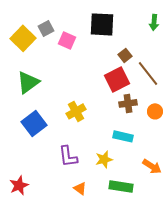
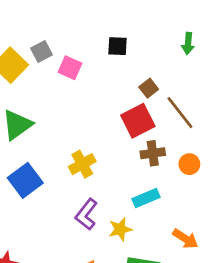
black square: (102, 24) -> (118, 46), size x0.6
cyan rectangle: (123, 136) -> (146, 198), turned -36
purple L-shape: (68, 156) -> (86, 214), moved, turned 45

